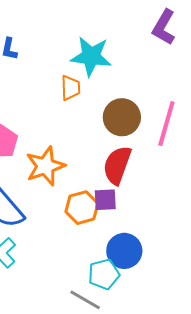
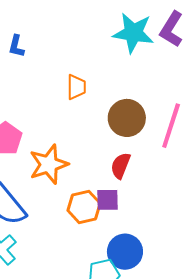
cyan star: (91, 56) -> (133, 33), moved
red semicircle: (117, 165) -> (121, 166), size x0.7

